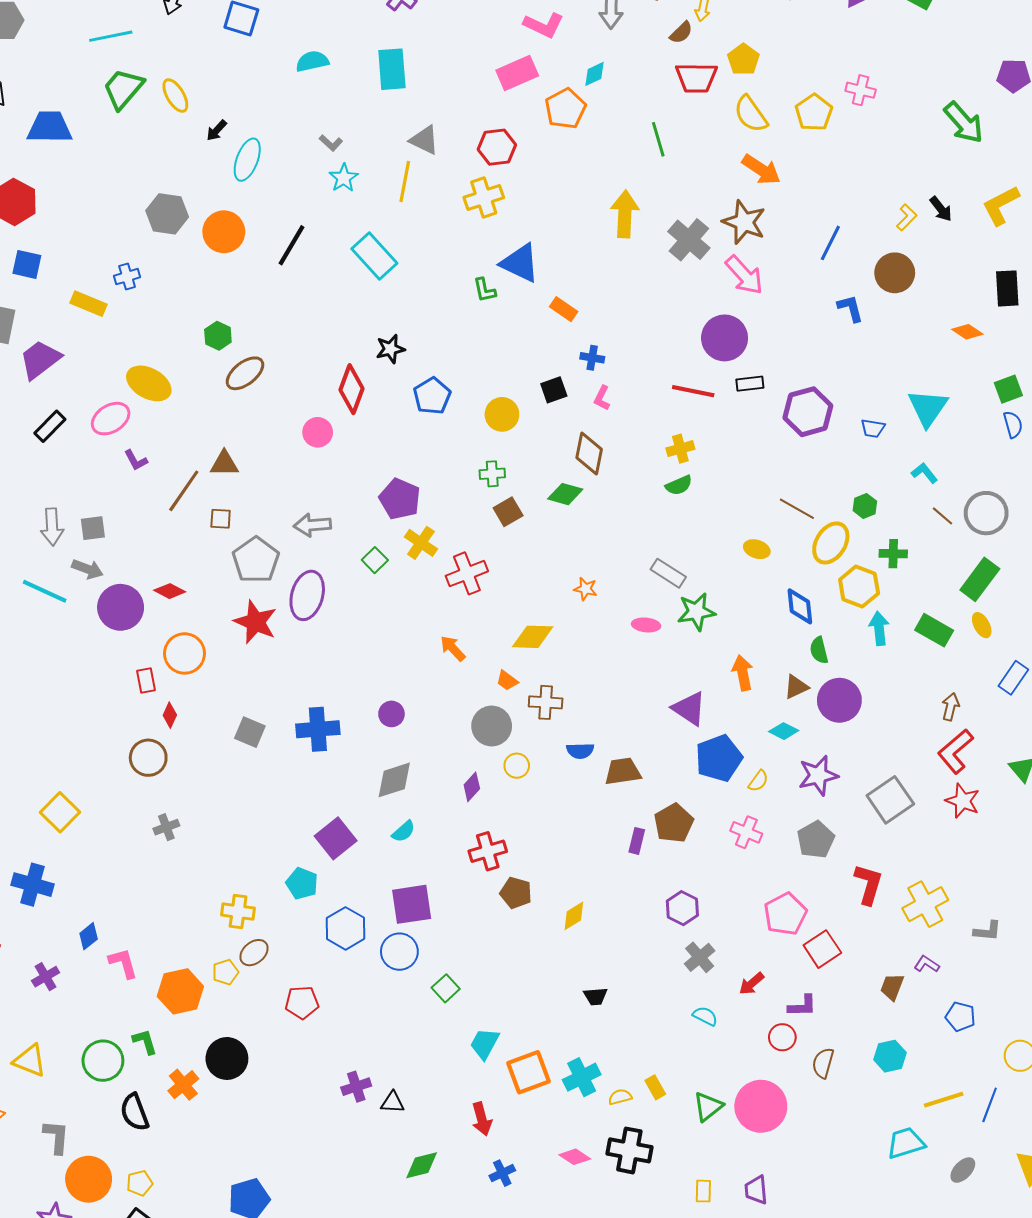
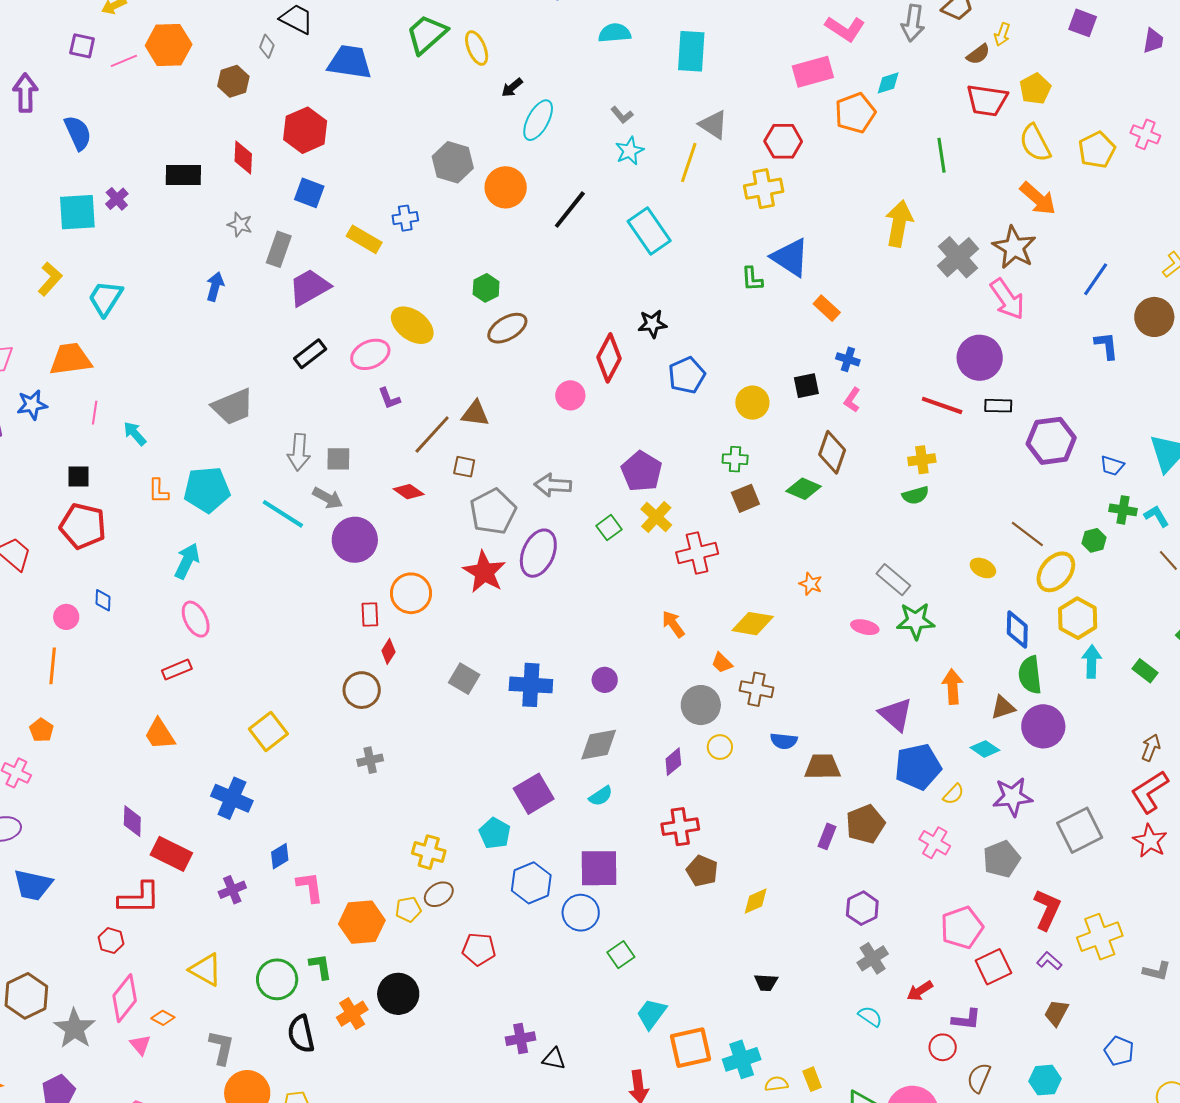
green cross: (893, 554) -> (1123, 510), moved
red diamond: (170, 591) -> (409, 492), moved
green rectangle: (934, 630) -> (1145, 671), size x0.7
green semicircle: (819, 650) -> (1030, 675), size x1.4
purple L-shape: (927, 964) -> (1049, 961), moved

